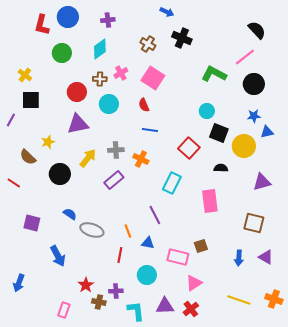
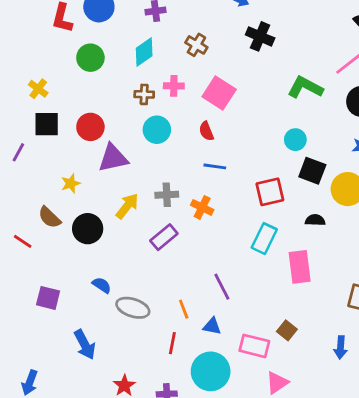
brown cross: (148, 44) -> (196, 45), moved
pink cross: (121, 73) -> (174, 86), turned 32
red circle: (77, 92) -> (90, 127), moved
red square: (189, 148) -> (270, 192), turned 35
brown semicircle: (28, 157) -> (49, 217), moved
cyan rectangle: (172, 183) -> (264, 239), moved
brown square: (201, 246) -> (287, 330), turned -32
cyan circle: (147, 275) -> (211, 371), size x1.4

